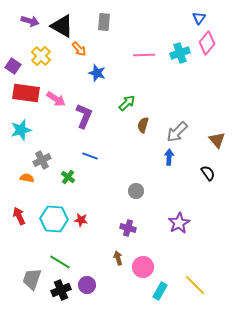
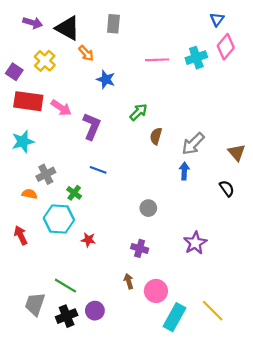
cyan hexagon: (54, 219) -> (59, 219), moved
cyan rectangle: (160, 291) -> (174, 317), size x1.4

